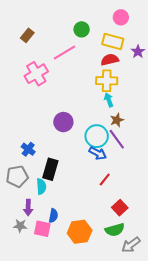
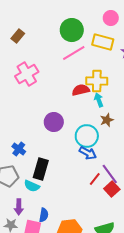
green circle: (82, 29) -> (72, 30), size x1.5
pink line: (64, 53) -> (74, 53), moved
red semicircle: (110, 60) -> (81, 90), moved
purple line: (117, 139) -> (110, 174), moved
cyan semicircle: (41, 186) -> (32, 186), turned 119
red square: (120, 208) -> (112, 189), moved

